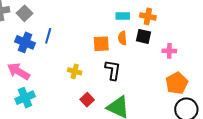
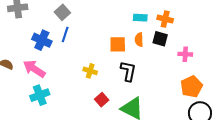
gray square: (25, 13) -> (62, 12), moved

